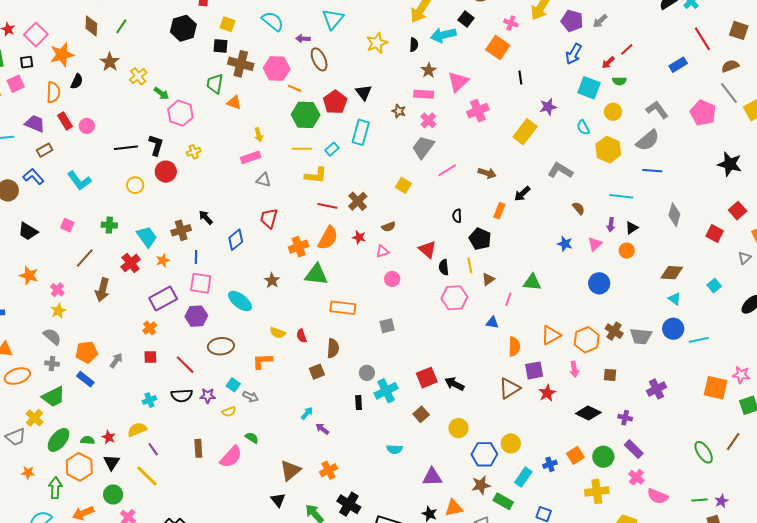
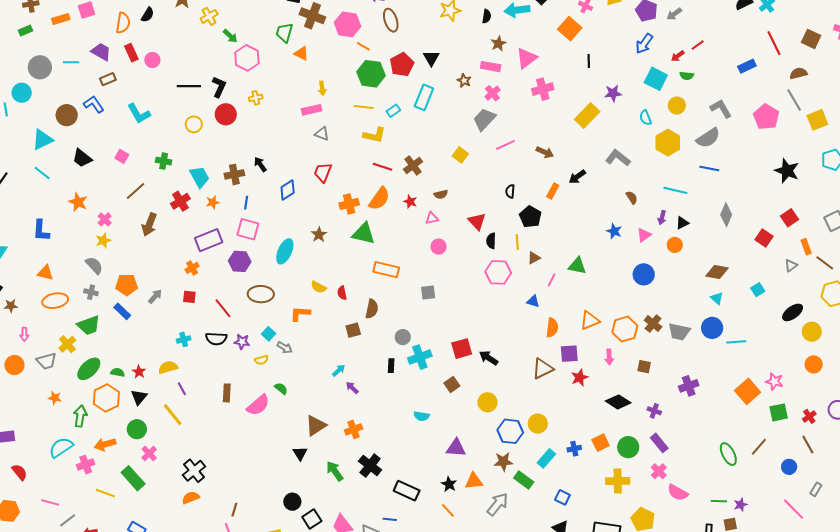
cyan ellipse: (240, 301) -> (285, 251), turned 70
orange square: (716, 388) -> (748, 391), turned 30

